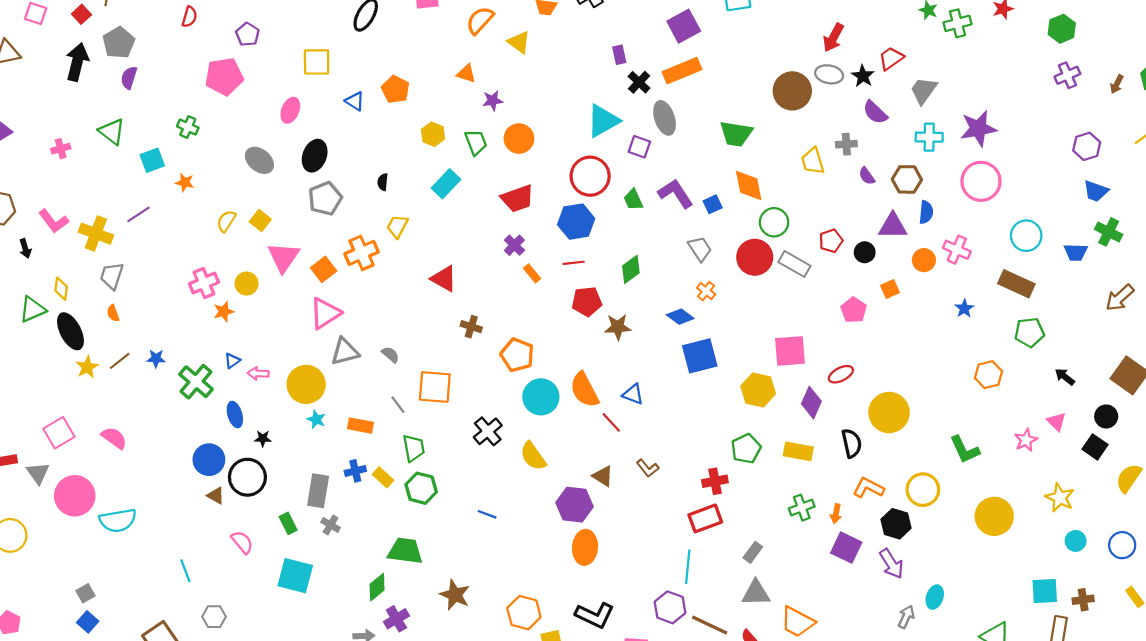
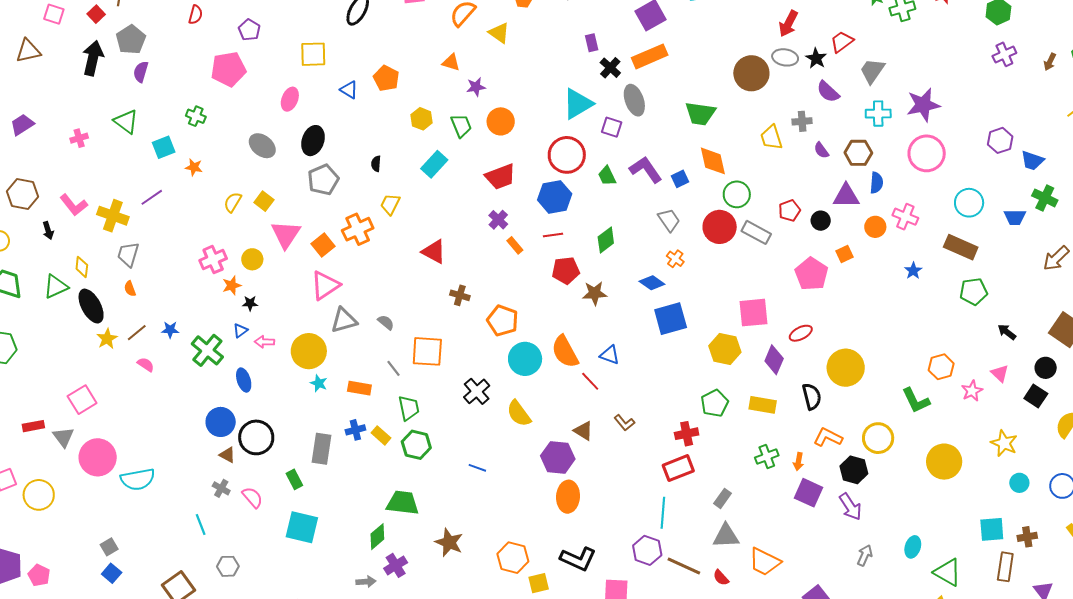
purple hexagon: (1087, 146) -> (1000, 140), moved
pink pentagon: (854, 310) -> (811, 274), size x1.4
orange hexagon: (988, 375) -> (941, 367), moved
pink semicircle: (114, 438) -> (146, 365), moved, size x0.7
black star: (263, 438) -> (250, 303), moved
gray cross: (331, 525) -> (221, 488), moved
cyan ellipse: (935, 597) -> (913, 547), moved

